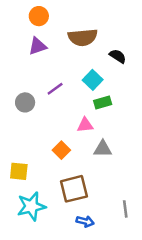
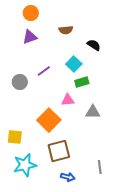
brown semicircle: (83, 37) -> (66, 30), size x0.6
gray triangle: (103, 149) -> (93, 112), moved
orange square: (61, 150) -> (49, 120), size x1.6

